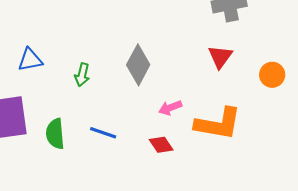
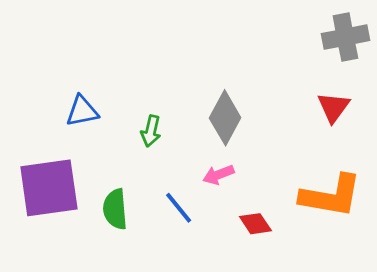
pink arrow: (170, 108) -> (218, 175), moved
blue line: (103, 133) -> (179, 208), turned 32

